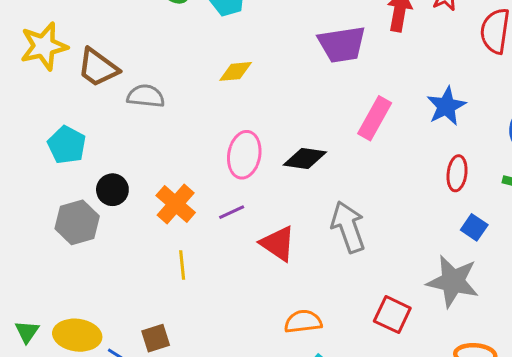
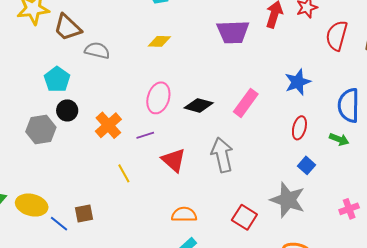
pink rectangle: (375, 118) -> (246, 103), moved
cyan pentagon: (67, 145) -> (57, 79), moved
yellow line: (182, 265) -> (124, 173), moved, turned -30

